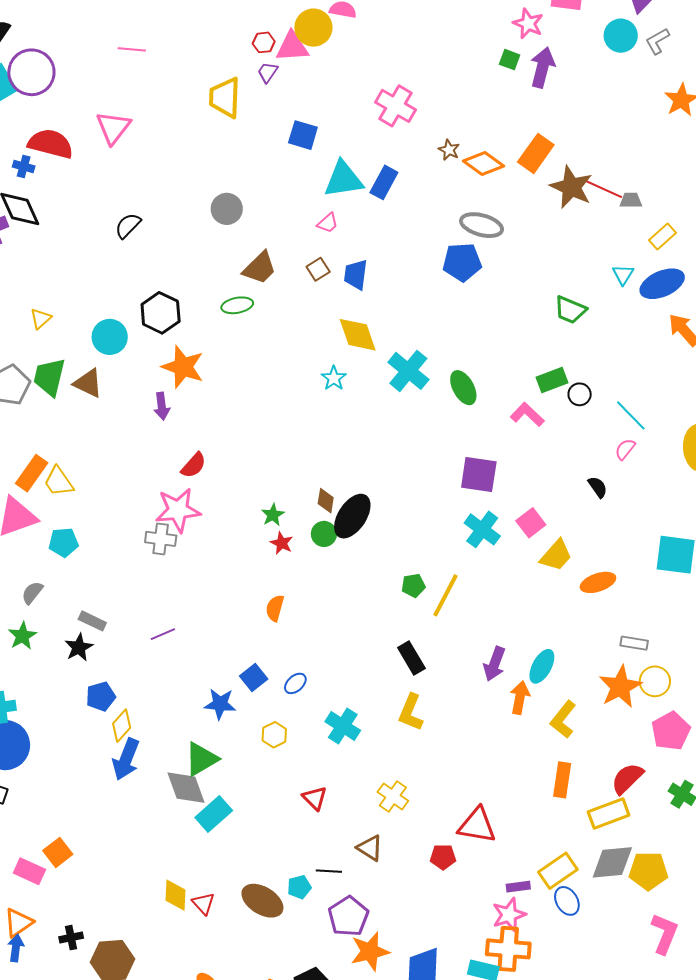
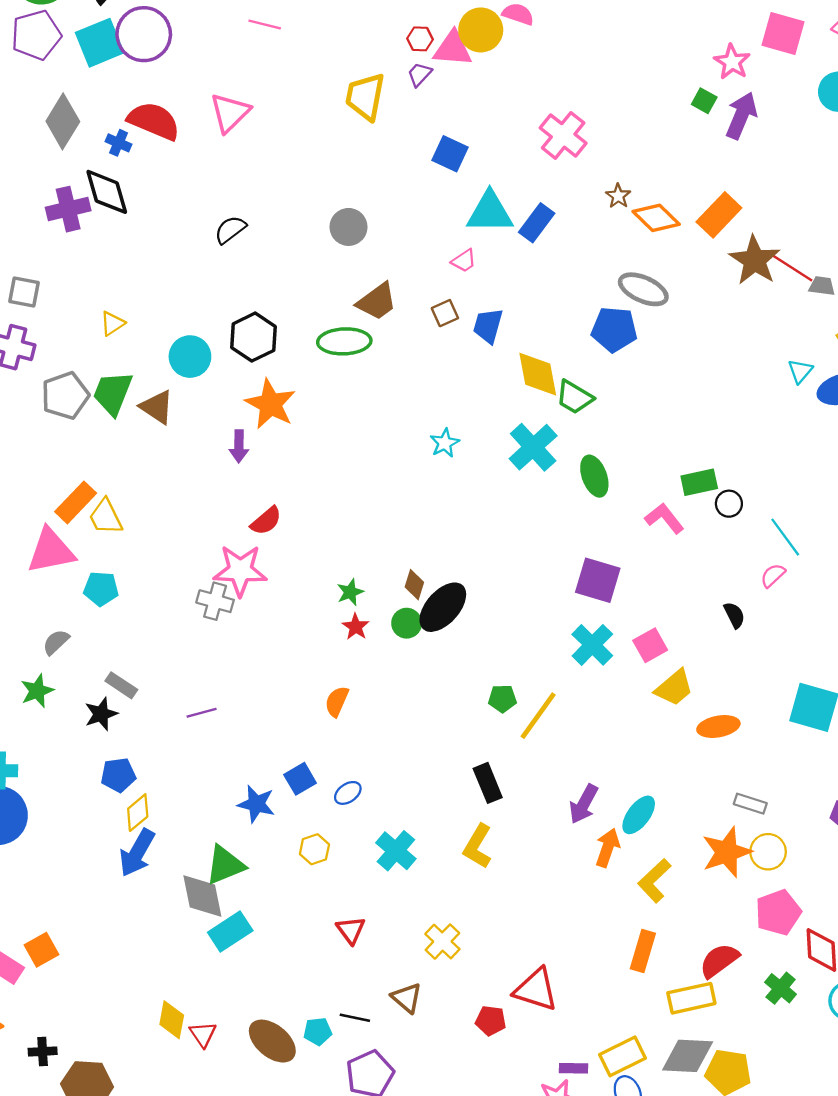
green ellipse: (237, 305) -> (344, 341), size x1.4
green trapezoid: (570, 310) -> (574, 397), moved
yellow diamond: (358, 335) -> (538, 374), moved

